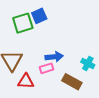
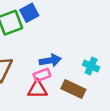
red triangle: (26, 81) -> (37, 89), moved

